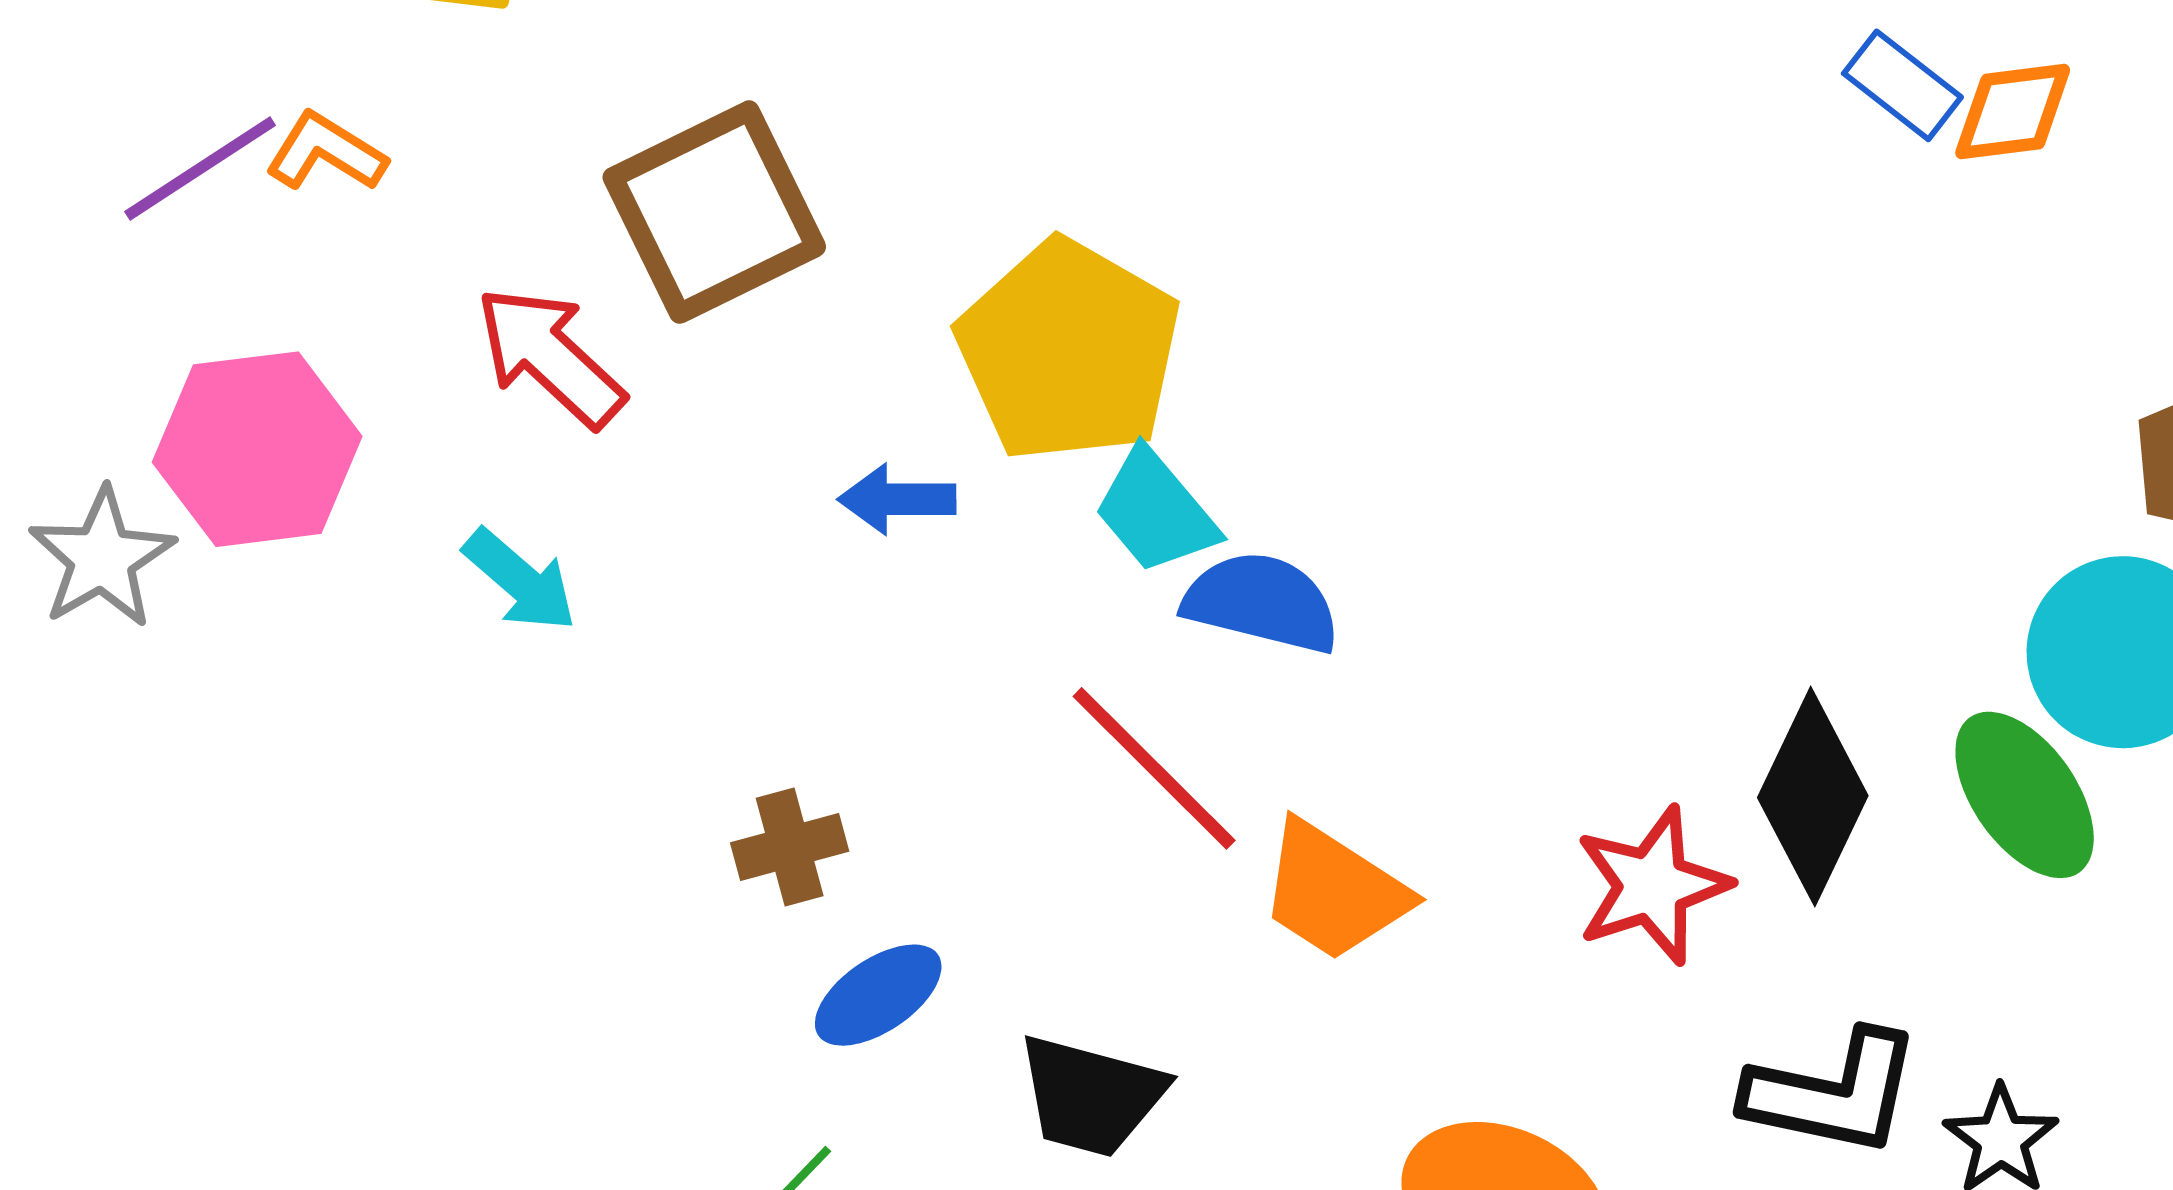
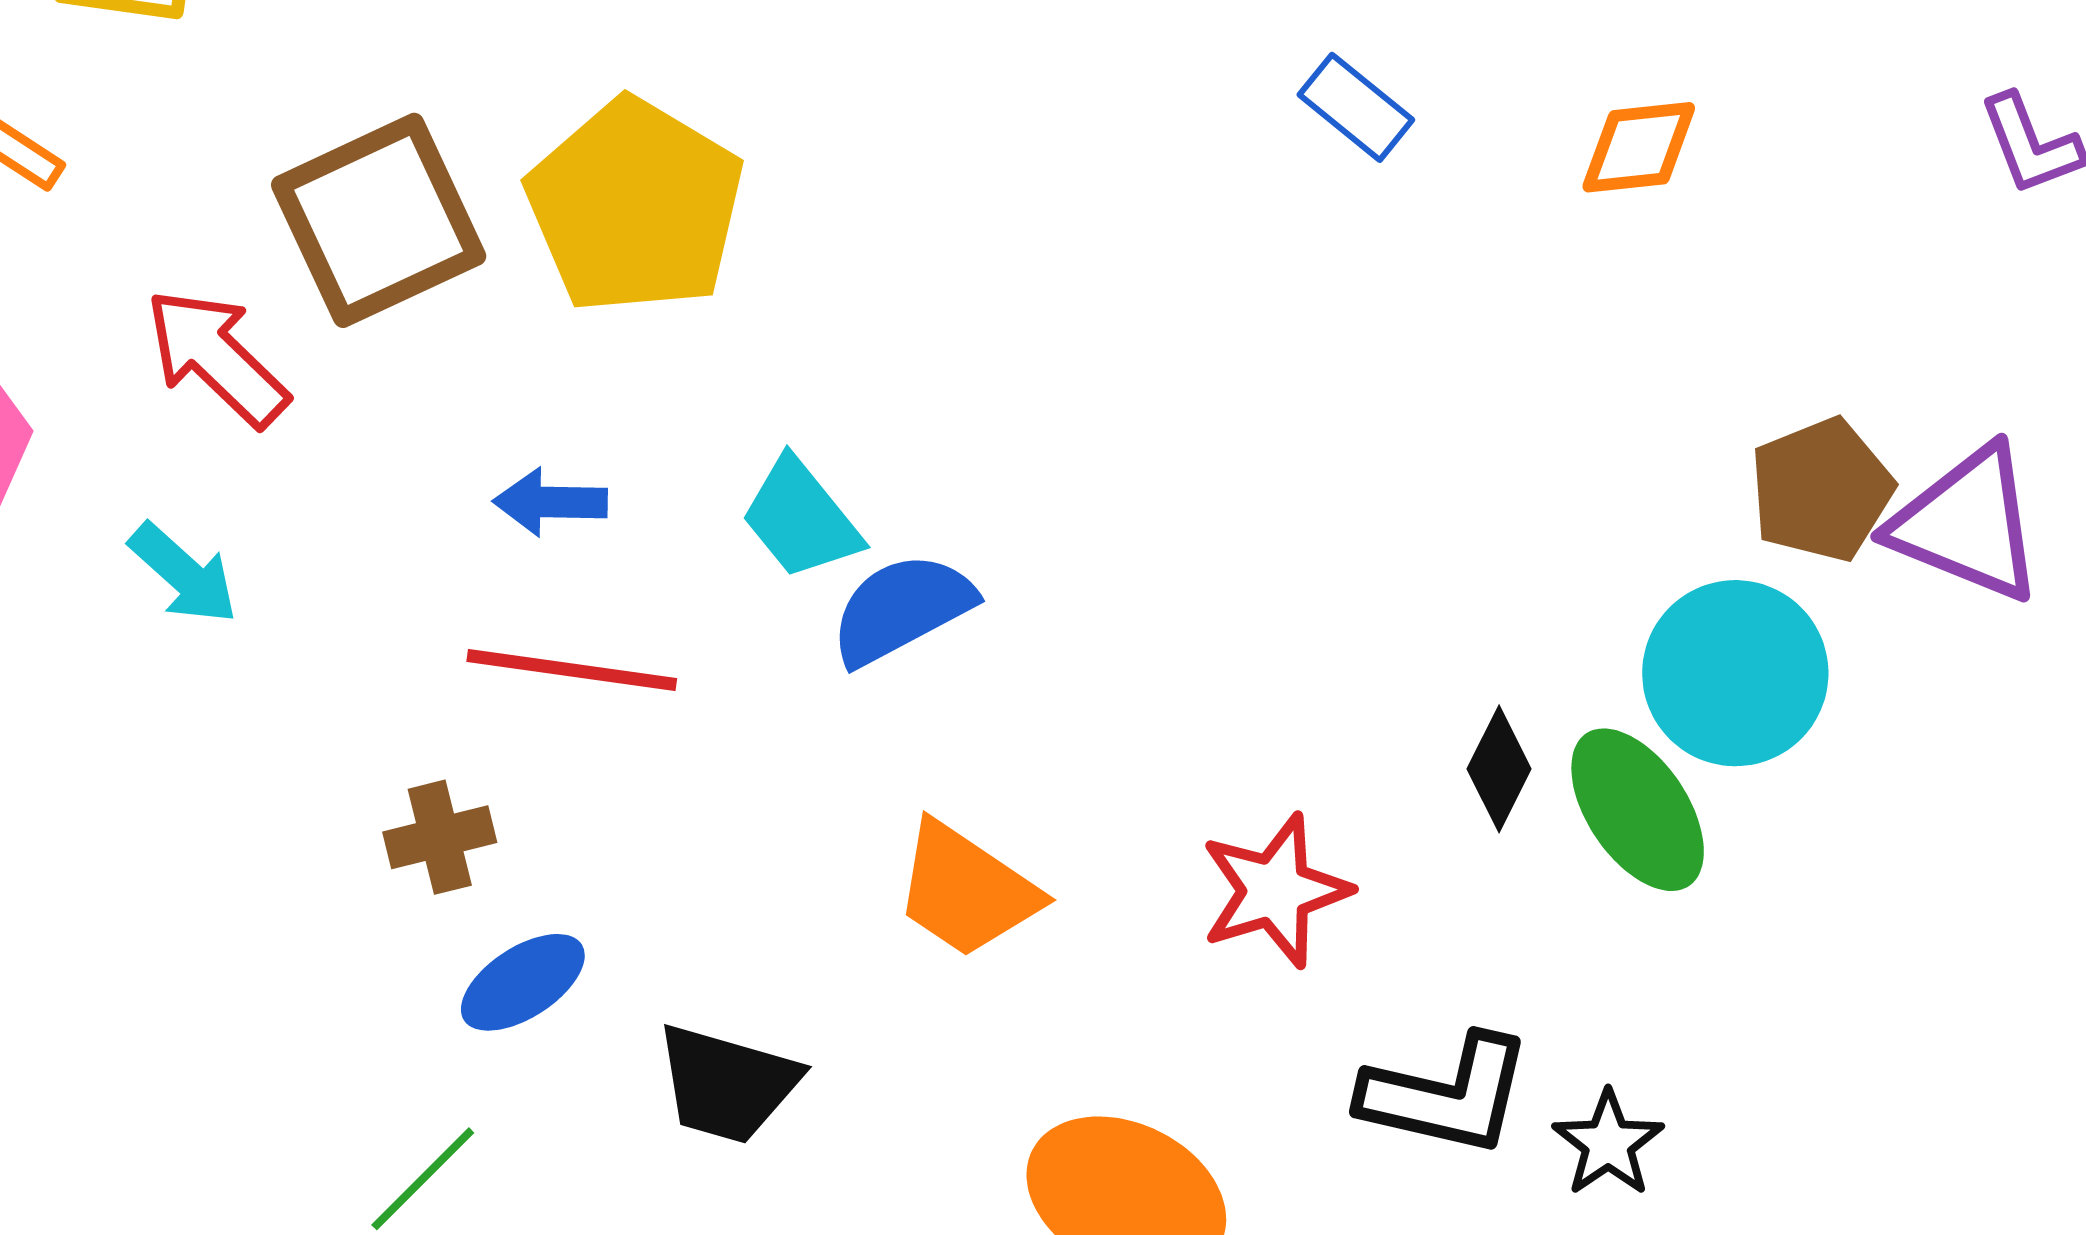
blue rectangle: (1902, 85) -> (1356, 107), moved
yellow pentagon: (1069, 351) -> (635, 206), moved
blue semicircle: (1262, 602) -> (902, 609), turned -43
red line: (1154, 768) -> (572, 670), moved, turned -38
black diamond: (1813, 797) -> (1499, 769), moved, size x0.6

